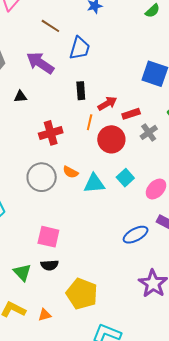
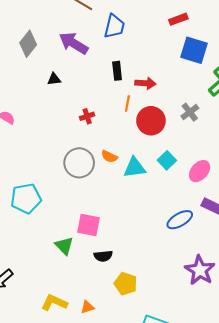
red arrow: (107, 103) -> (145, 83), turned 36
red rectangle: (131, 114) -> (178, 19), moved
red cross: (51, 133) -> (87, 116), size x0.6
black semicircle: (50, 265) -> (103, 256), moved
green triangle: (22, 272) -> (64, 246), moved
yellow pentagon: (82, 294) -> (126, 284), size x0.7

